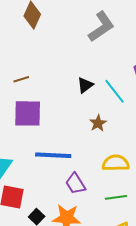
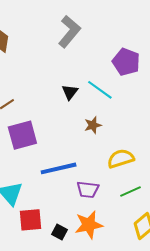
brown star: (98, 123) -> (93, 125), turned 30
purple trapezoid: (75, 184) -> (88, 190), turned -35

